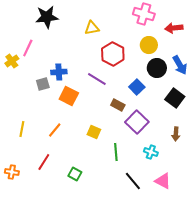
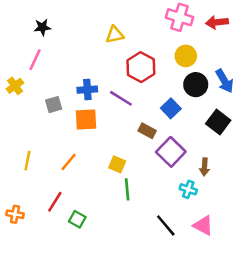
black star: (47, 17) -> (42, 27), moved, size x0.6
red arrow: (174, 28) -> (217, 22), moved
yellow cross: (12, 61) -> (15, 86), moved
blue cross: (59, 72) -> (87, 90), moved
orange square: (69, 96) -> (86, 120), turned -30
brown arrow: (176, 134) -> (204, 167), moved
green line: (116, 152) -> (127, 189), moved
green square: (75, 174) -> (77, 219), moved

